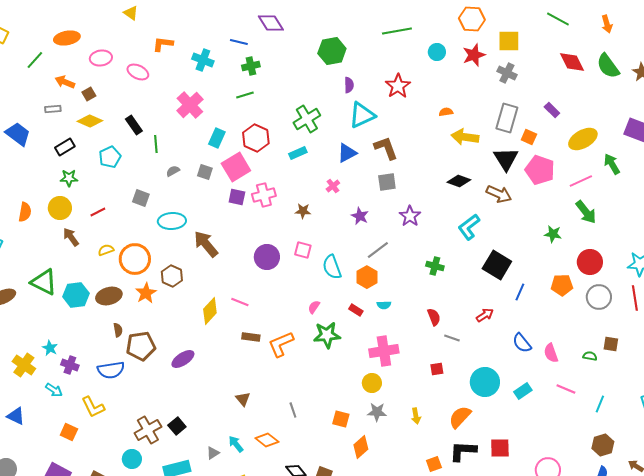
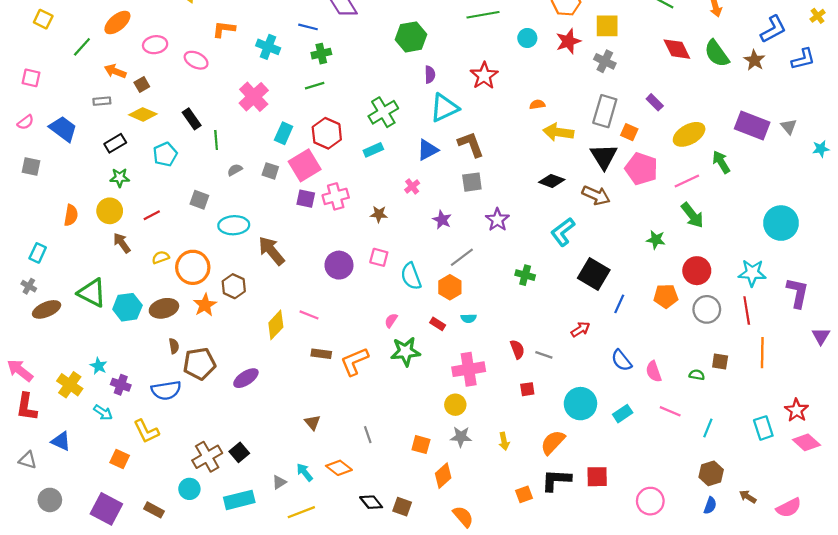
orange ellipse: (67, 38) -> (117, 22), turned -30
red semicircle: (434, 317) -> (517, 349), moved

